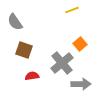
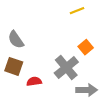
gray semicircle: (15, 22) -> (16, 40), moved
brown square: (24, 50) -> (14, 66), moved

